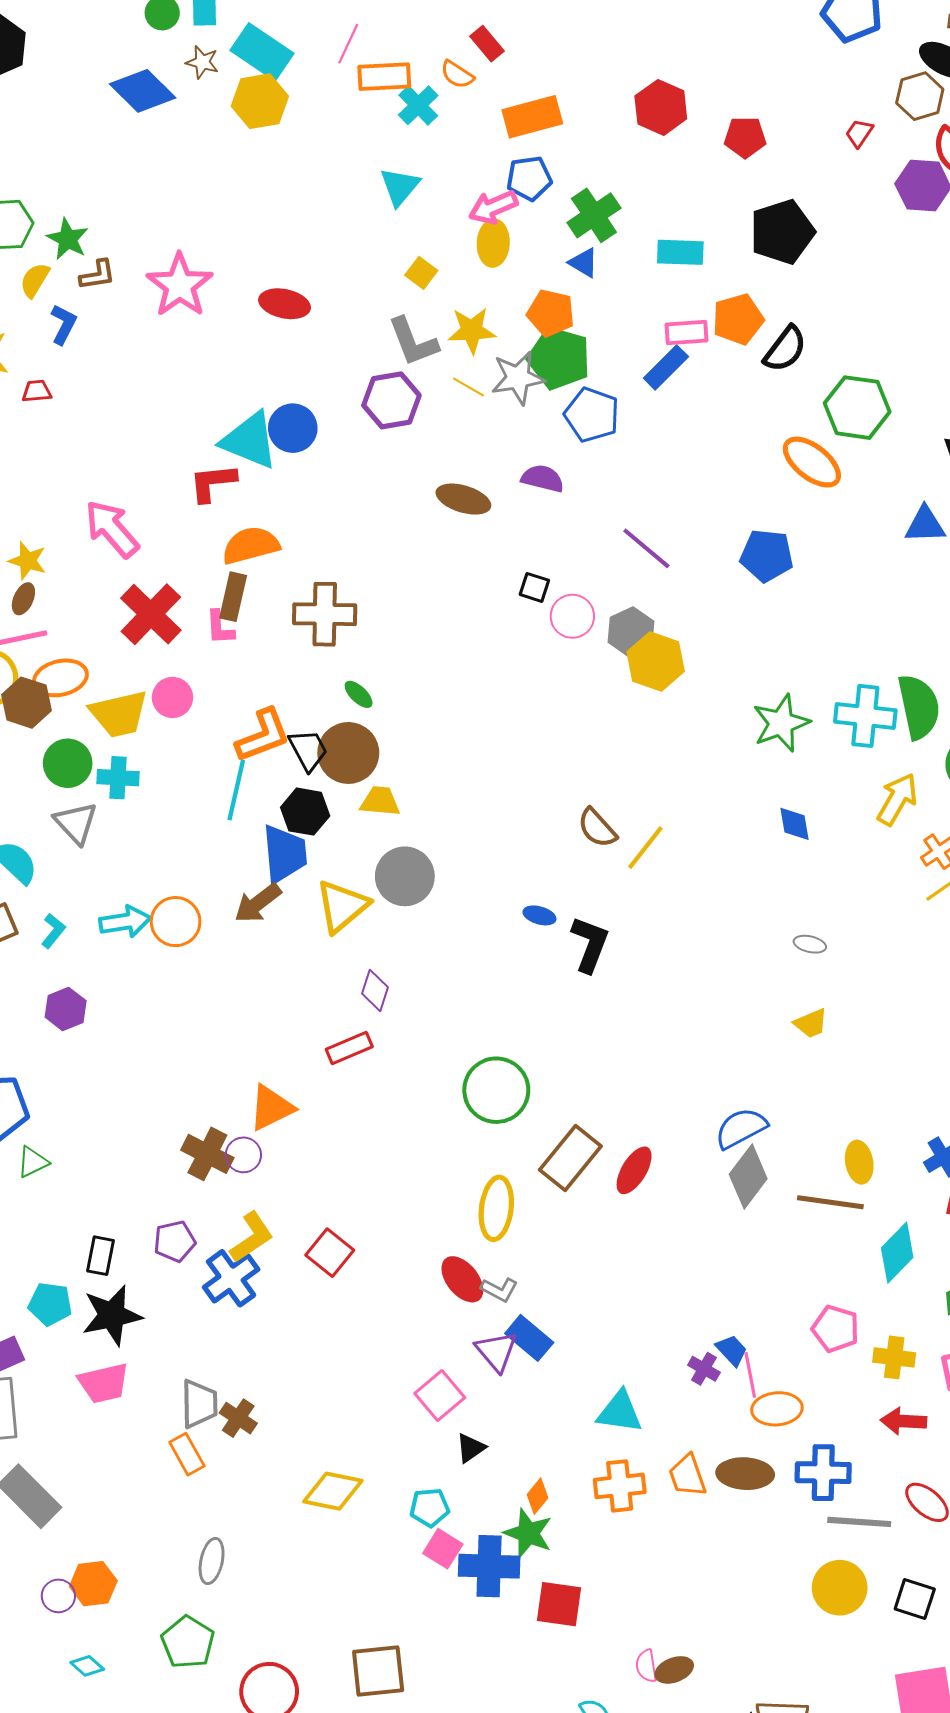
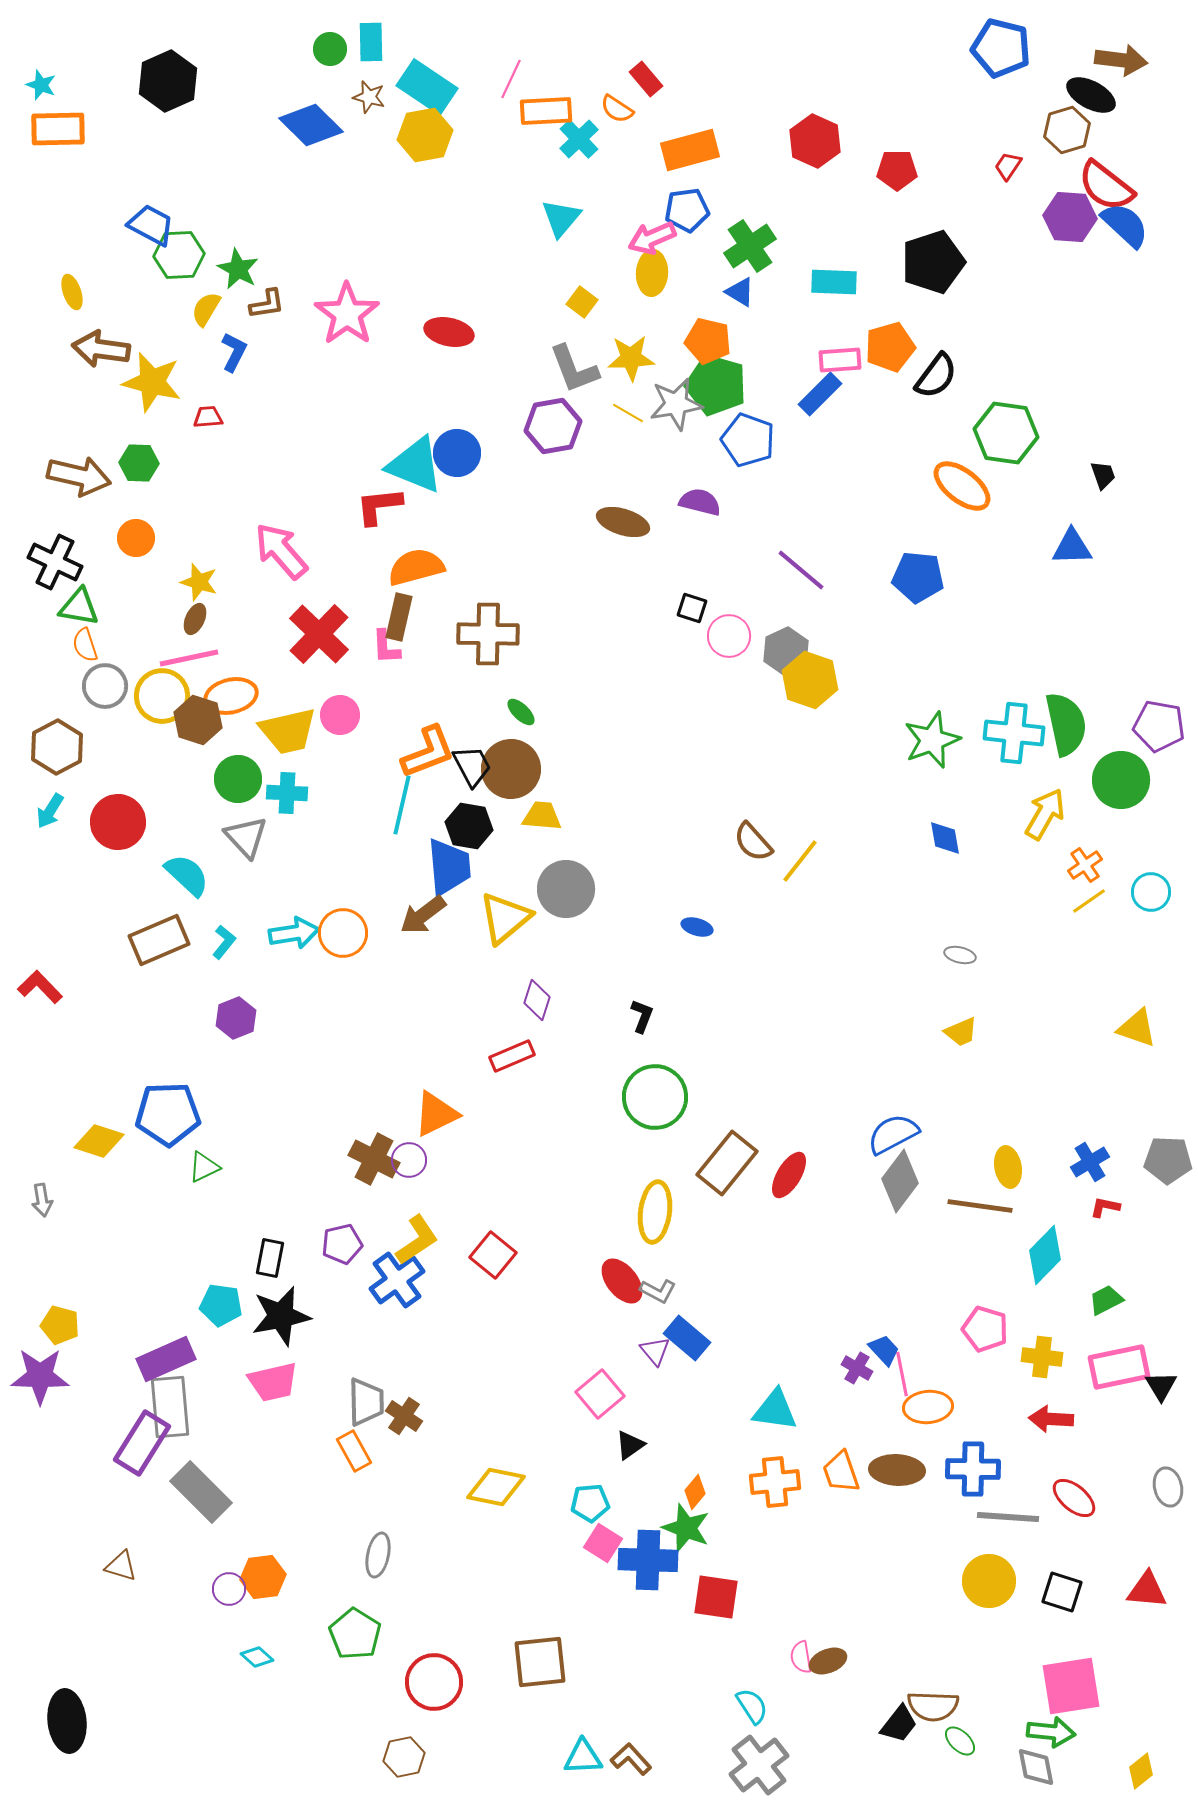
black L-shape: (590, 944) -> (642, 1016), moved, size x0.6
purple triangle: (496, 1351) -> (655, 1351), size x0.7

